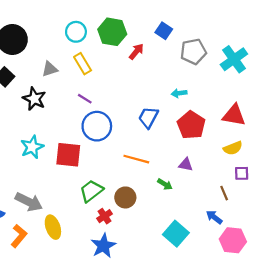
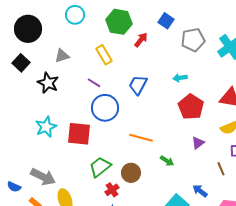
cyan circle: (76, 32) -> (75, 15), moved
yellow rectangle: (83, 64) -> (104, 55), moved
blue trapezoid: (148, 117) -> (138, 85), moved
purple triangle: (186, 165) -> (198, 143), moved, turned -48
blue arrow: (214, 217) -> (200, 191), moved

